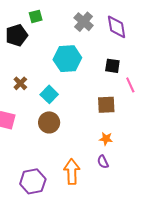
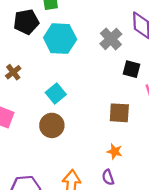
gray cross: (84, 22) -> (111, 39), moved
cyan hexagon: (67, 59) -> (60, 39), moved
brown cross: (20, 83) -> (13, 72), moved

